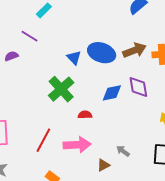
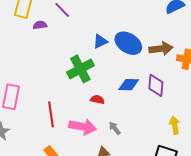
blue triangle: (74, 58) -> (100, 41), turned 35
red line: (43, 140) -> (51, 114), turned -50
gray arrow: (123, 151) -> (115, 128), moved

